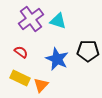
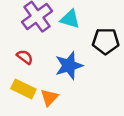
black pentagon: (88, 51) -> (106, 41), moved
blue star: (57, 59) -> (69, 66), turned 30

